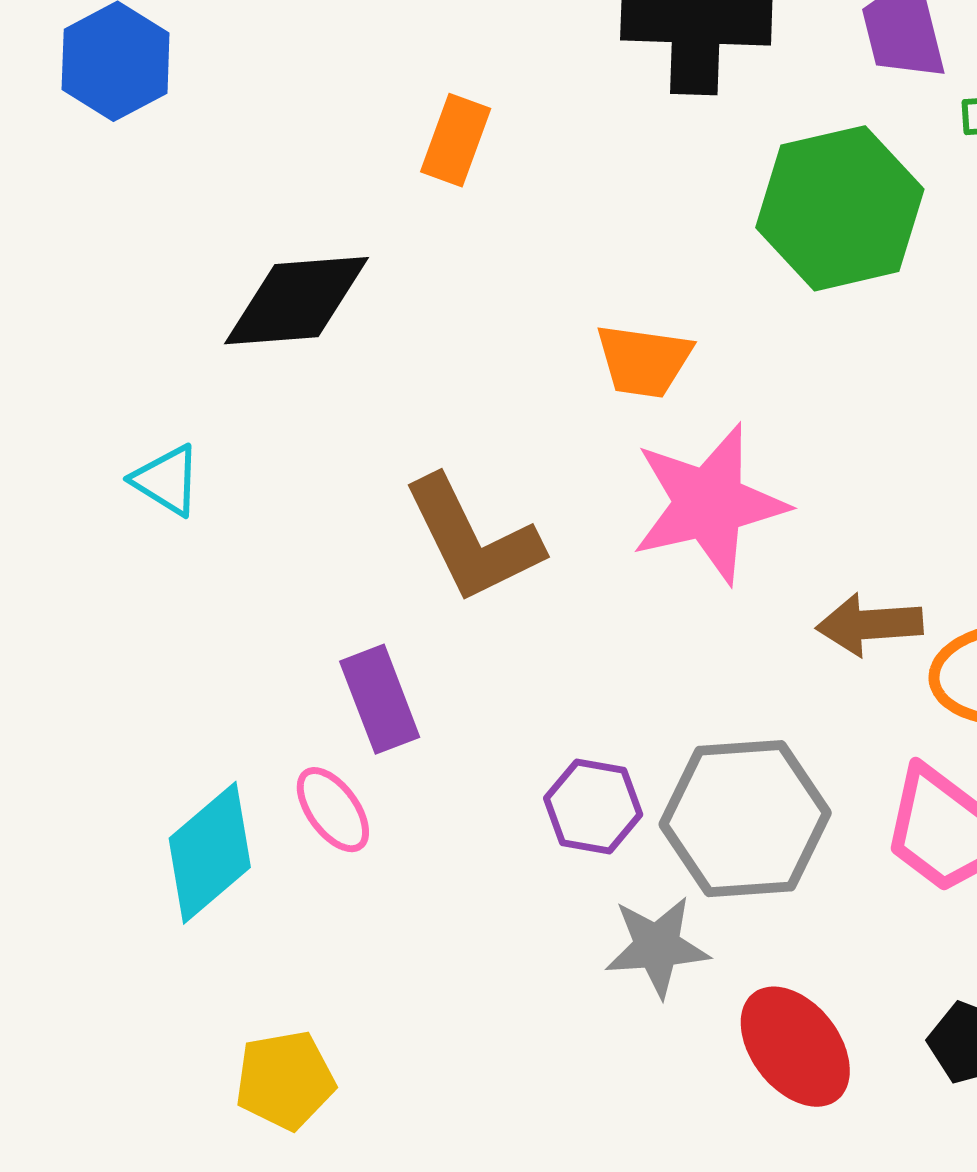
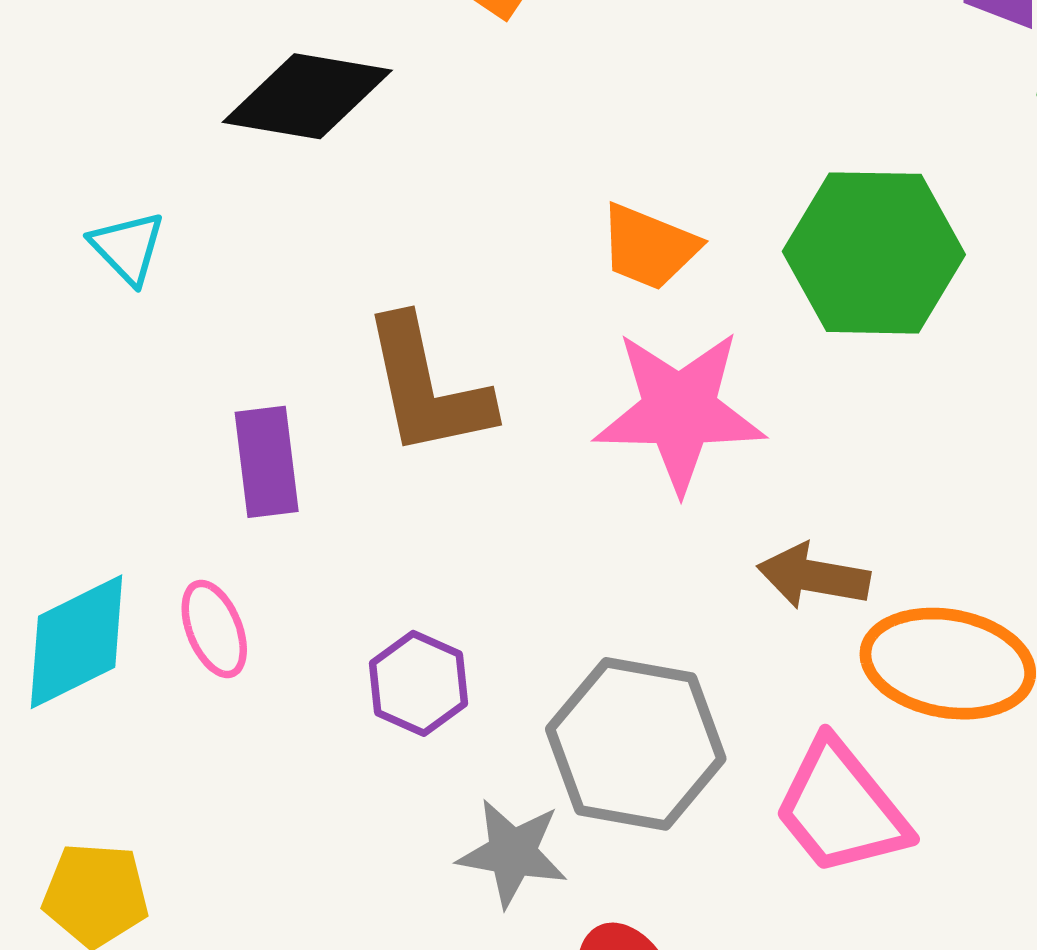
green hexagon: (840, 208) -> (874, 253), moved
purple rectangle: (380, 699) -> (267, 462), moved
purple hexagon: (593, 806) -> (418, 683), moved

